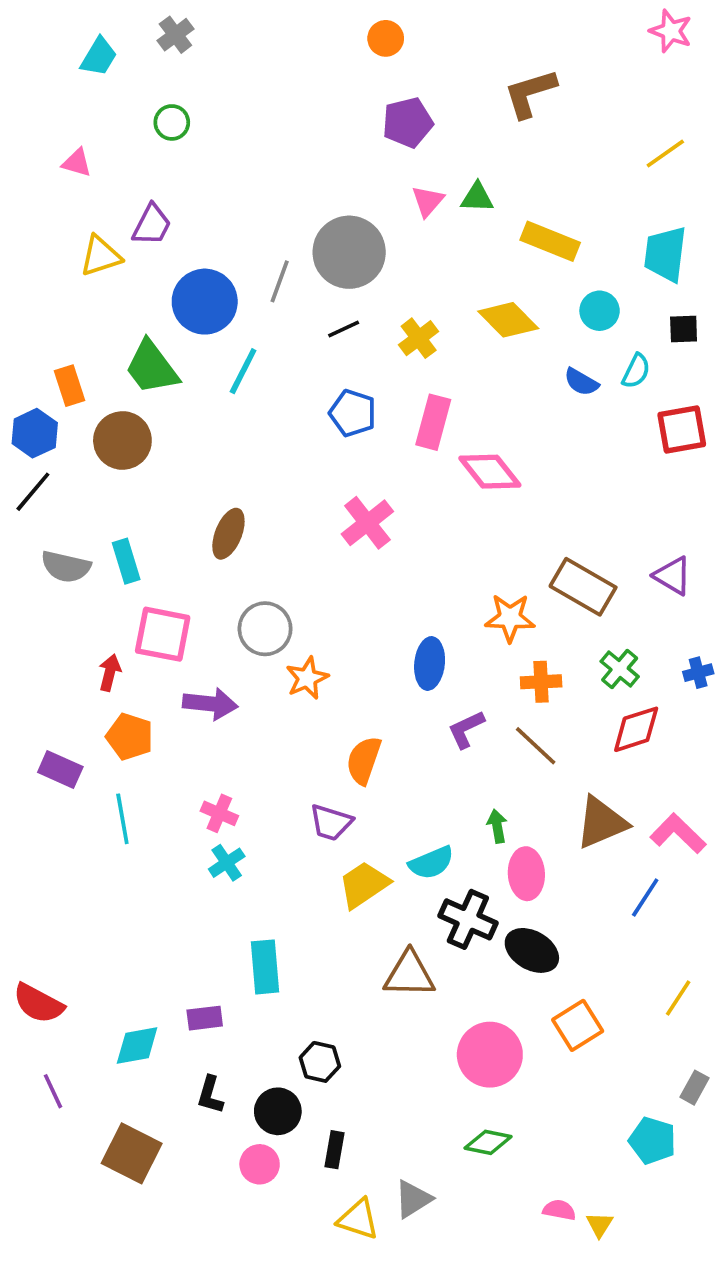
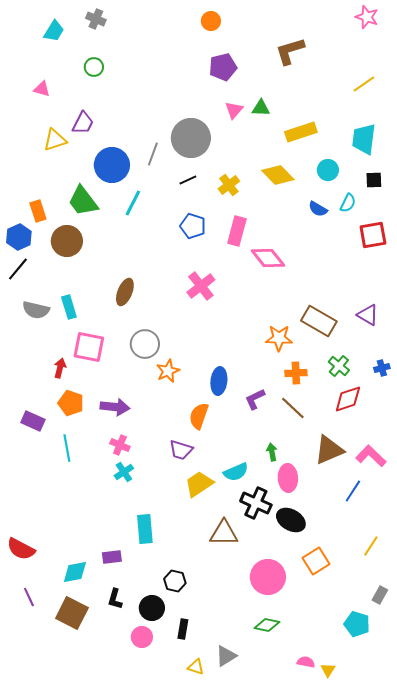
gray cross: (175, 35) -> (96, 19), turned -30
yellow rectangle: (550, 241) -> (301, 132), turned -40
blue ellipse: (430, 663) -> (219, 381), moved
purple arrow: (210, 704) -> (115, 407), moved
brown square: (132, 1153) -> (72, 613), moved
yellow triangle: (358, 1219) -> (196, 667), size x0.7

